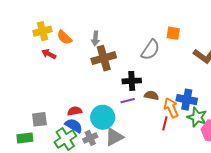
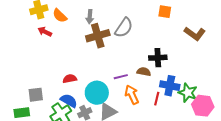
gray semicircle: (150, 50) -> (124, 28), moved
black cross: (132, 81) -> (158, 58), moved
blue cross: (187, 100) -> (170, 86), moved
orange arrow: (171, 108) -> (132, 95), moved
red semicircle: (75, 111) -> (70, 79), moved

